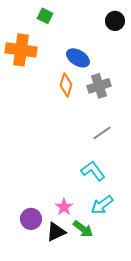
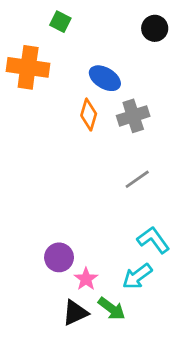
cyan L-shape: (93, 171) -> (153, 240), moved
purple circle: (31, 219) -> (59, 257), moved

